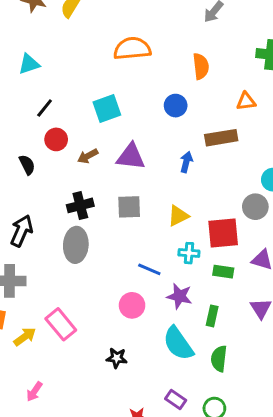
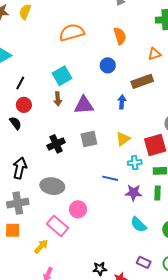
red circle: (56, 139) -> (24, 105), moved
brown arrow: (88, 156) -> (58, 99), moved, turned -56
gray ellipse: (76, 245) -> (52, 186), moved, turned -75
pink circle: (132, 305) -> (78, 209), moved
green rectangle: (212, 316) -> (158, 193), moved
yellow arrow: (25, 337) -> (41, 246), moved
cyan semicircle: (178, 344) -> (138, 225), size x0.7
black star: (117, 358) -> (100, 269), moved

